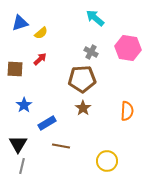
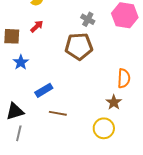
blue star: (24, 105) -> (21, 62), moved
brown star: (83, 108) -> (114, 102), moved
black triangle: (18, 144) -> (15, 111), turned 42

